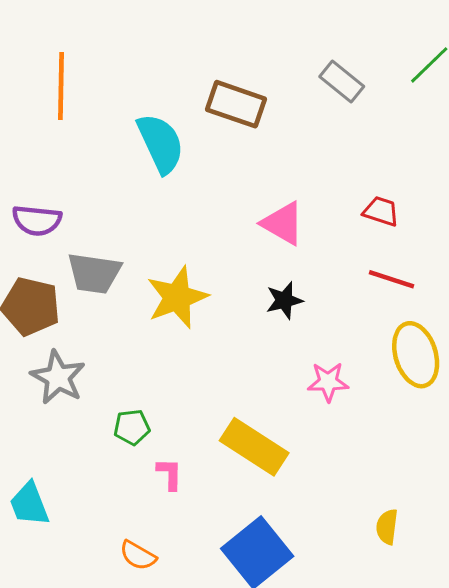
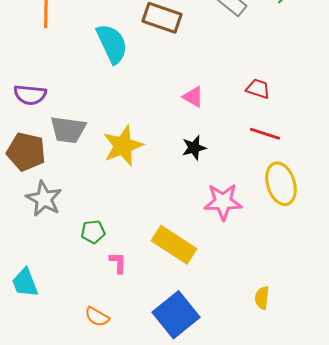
pink triangle: (283, 223) -> (193, 97), size x0.7
pink star: (328, 382) -> (223, 202), size x1.4

